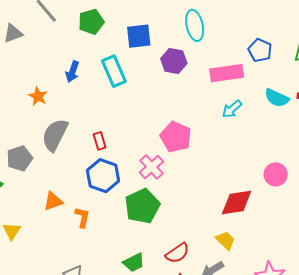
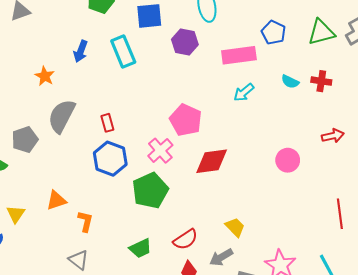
cyan semicircle: (277, 98) -> (290, 82), size x0.7
orange triangle: (53, 201) -> (56, 200), moved
red diamond: (237, 203) -> (212, 161), moved
orange L-shape: (82, 217) -> (85, 221), moved

